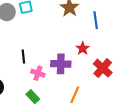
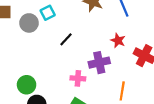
black line: (23, 57) -> (66, 39), moved, turned 64

